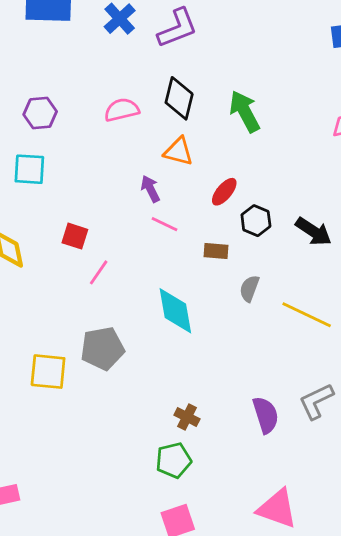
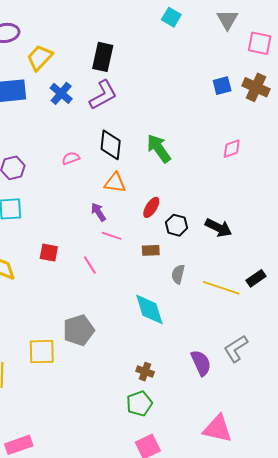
pink semicircle: (122, 110) -> (71, 158), size x0.7
pink line: (99, 272) -> (90, 265), moved, turned -60
cyan diamond: (175, 311) -> (149, 309), moved

